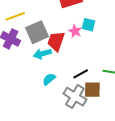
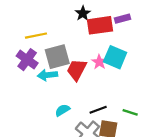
cyan square: (89, 25) -> (115, 57), size x1.5
cyan arrow: (42, 54) -> (47, 75), moved

